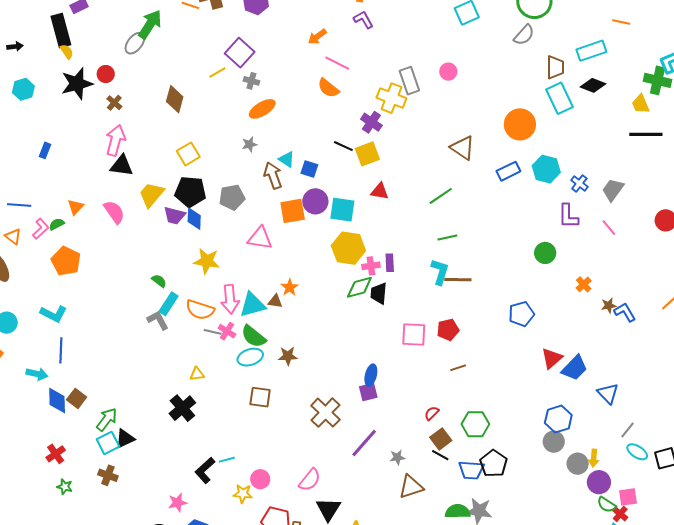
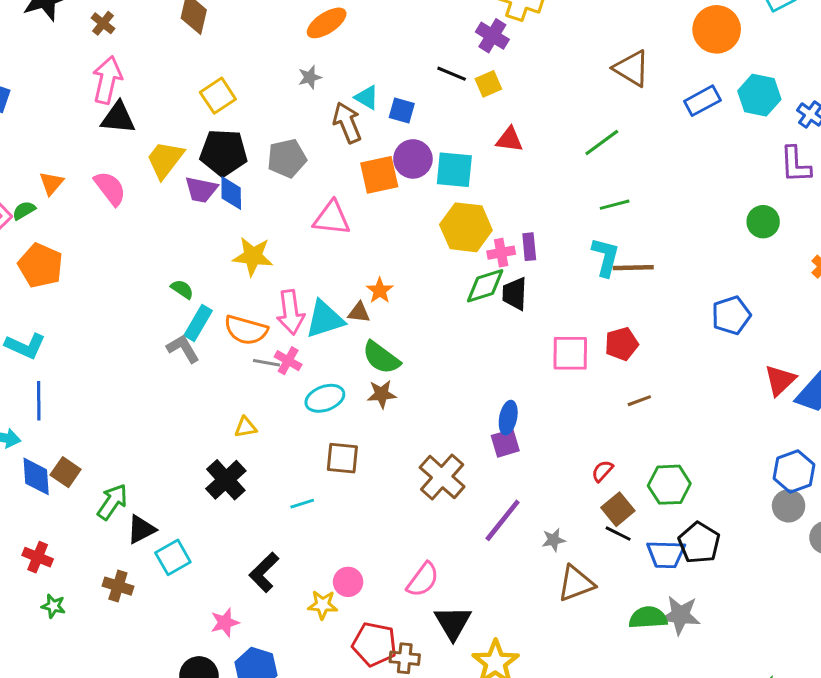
yellow square: (367, 154) -> (488, 84), size x0.7
green semicircle: (253, 336) -> (381, 358), moved
cyan square: (108, 443) -> (173, 557), moved
red cross: (56, 454) -> (38, 557), turned -30
cyan line: (227, 460) -> (302, 504), moved

